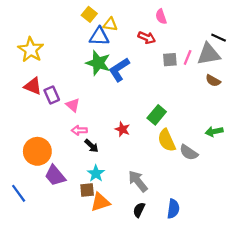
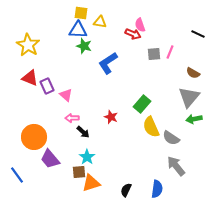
yellow square: (89, 14) -> (81, 13), turned -32
pink semicircle: (161, 17) -> (140, 25), moved
blue triangle: (99, 36) -> (78, 30), moved
gray triangle: (209, 54) -> (189, 97), moved, turned -40
green star: (98, 63) -> (84, 46), moved, size x0.7
gray arrow: (138, 181) -> (176, 166), moved

